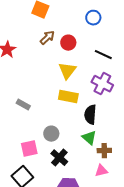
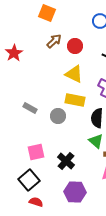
yellow triangle: (67, 71) -> (74, 74), turned -42
gray circle: (51, 134) -> (58, 116), moved

